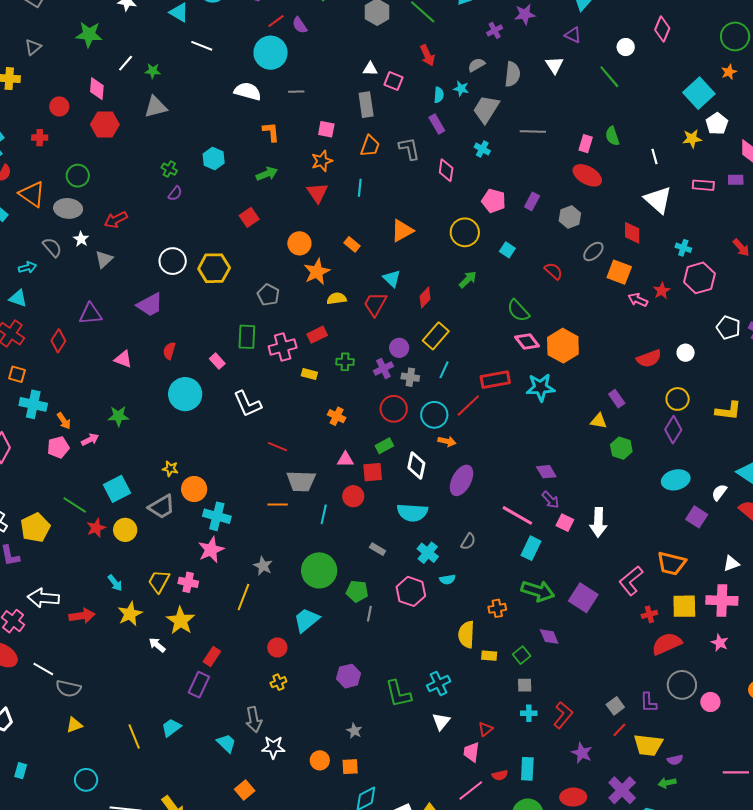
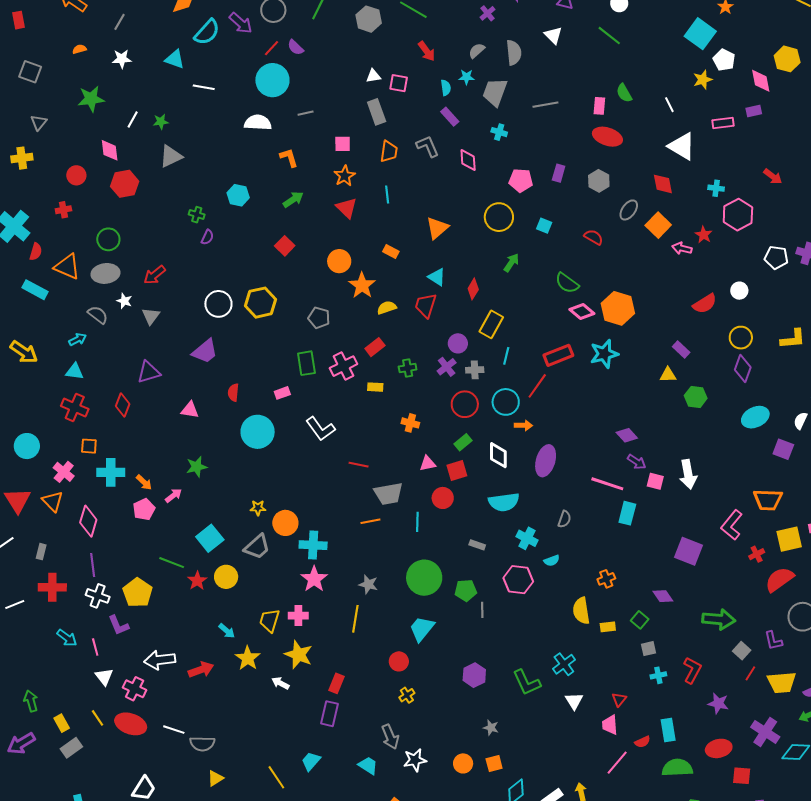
orange square: (619, 272) -> (658, 225), turned 35
pink rectangle: (217, 361) -> (282, 393), turned -56
green arrow: (538, 591) -> (719, 619), moved

